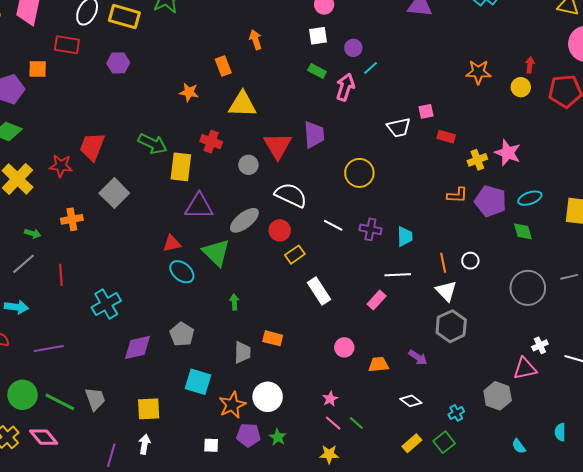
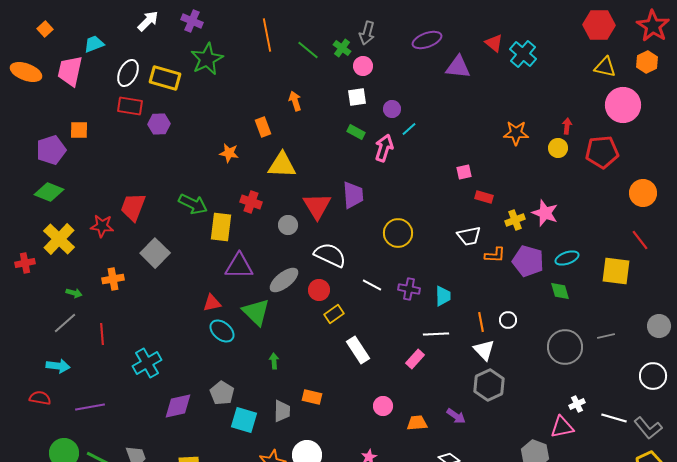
red rectangle: (67, 45) -> (130, 106), moved
white trapezoid: (399, 128) -> (469, 236), moved
cyan square: (198, 382) -> (244, 420), moved

